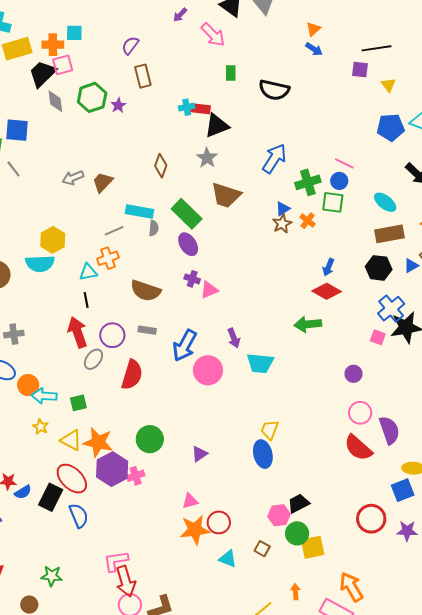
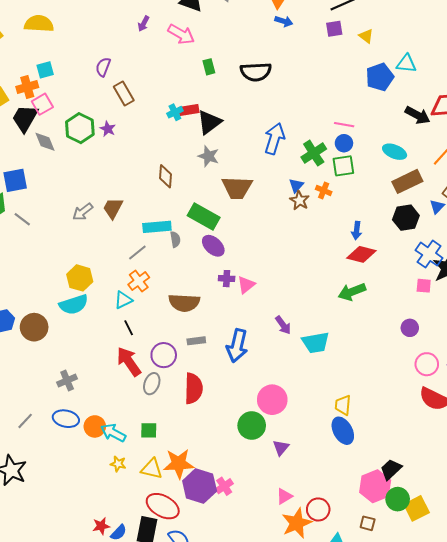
pink circle: (208, 370) -> (272, 400), moved
cyan arrow: (44, 396) -> (113, 433), turned 40
green square: (78, 403) -> (149, 430), turned 30
green circle: (150, 439) -> (252, 425), moved
pink hexagon: (279, 515) -> (375, 486), size x1.4

